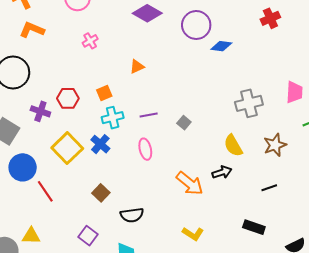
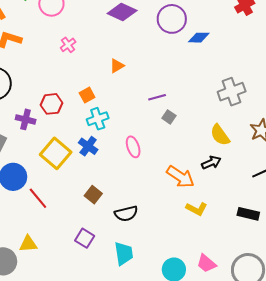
purple line: (149, 115) -> (157, 97), moved
yellow L-shape: (193, 234) -> (197, 209), moved

